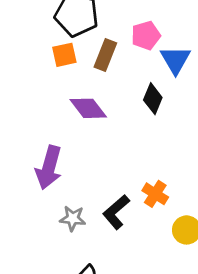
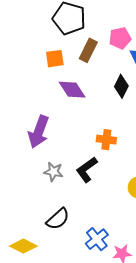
orange square: (64, 55) -> (55, 59), moved
orange cross: (155, 194) -> (106, 140), moved, turned -30

